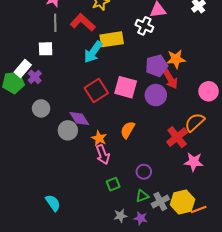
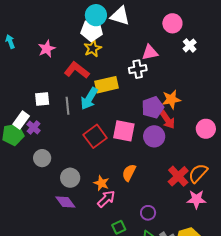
gray line: (55, 23) -> (67, 106), moved
white cross: (144, 26) -> (138, 69), turned -30
purple diamond: (79, 118) -> (65, 202), moved
orange semicircle: (195, 122) -> (198, 173), moved
pink arrow: (103, 155) -> (106, 199), turned -108

